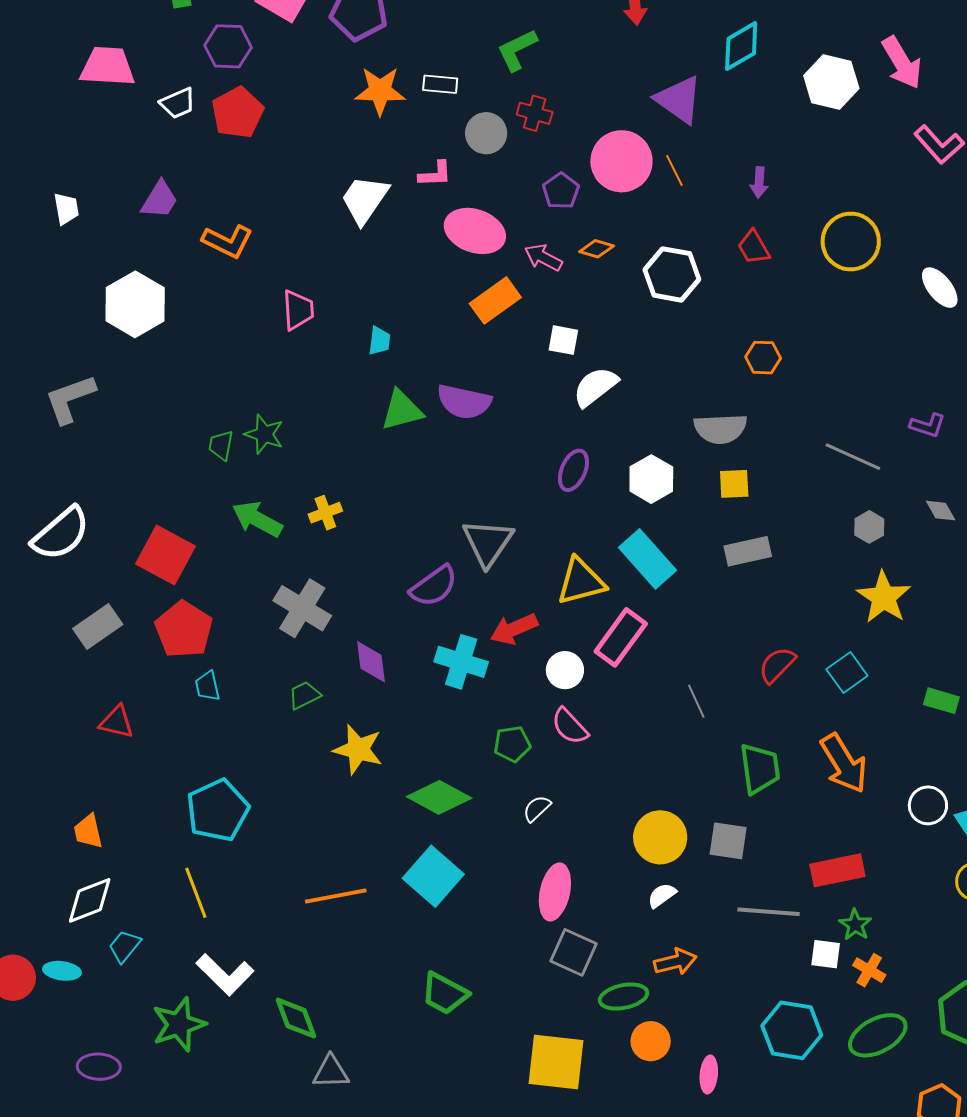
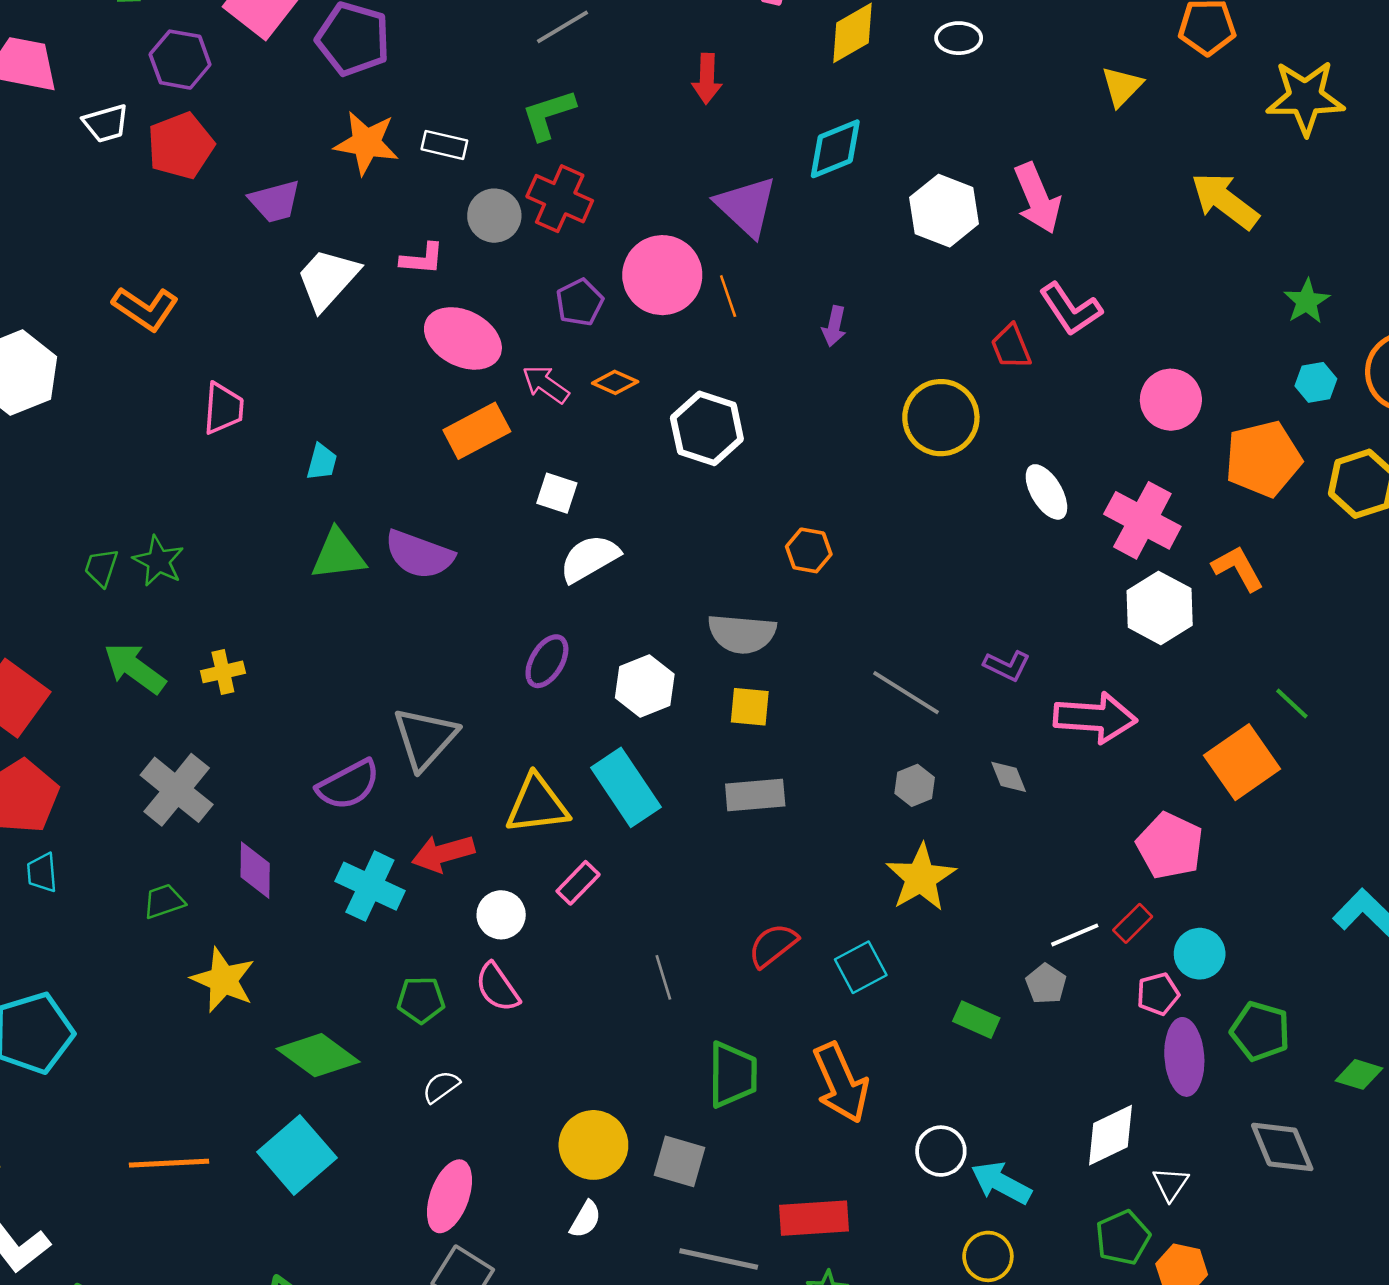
red cross: (535, 113) -> (560, 199), size x1.4
purple trapezoid: (160, 200) -> (275, 201), moved, turned 36
red trapezoid: (754, 247) -> (1011, 347), moved
pink rectangle: (621, 637) -> (578, 883), size x0.6
white semicircle: (662, 895) -> (585, 1219), turned 148

